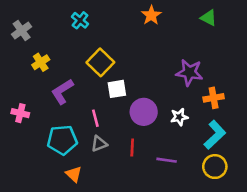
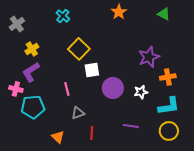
purple star: (189, 72) -> (149, 57), turned -30
purple L-shape: (62, 92) -> (31, 72), moved
pink line: (95, 118) -> (67, 89), moved
cyan L-shape: (215, 135) -> (169, 106), turned 35
cyan pentagon: (62, 140) -> (33, 107), moved
red line: (132, 147) -> (92, 133), moved

